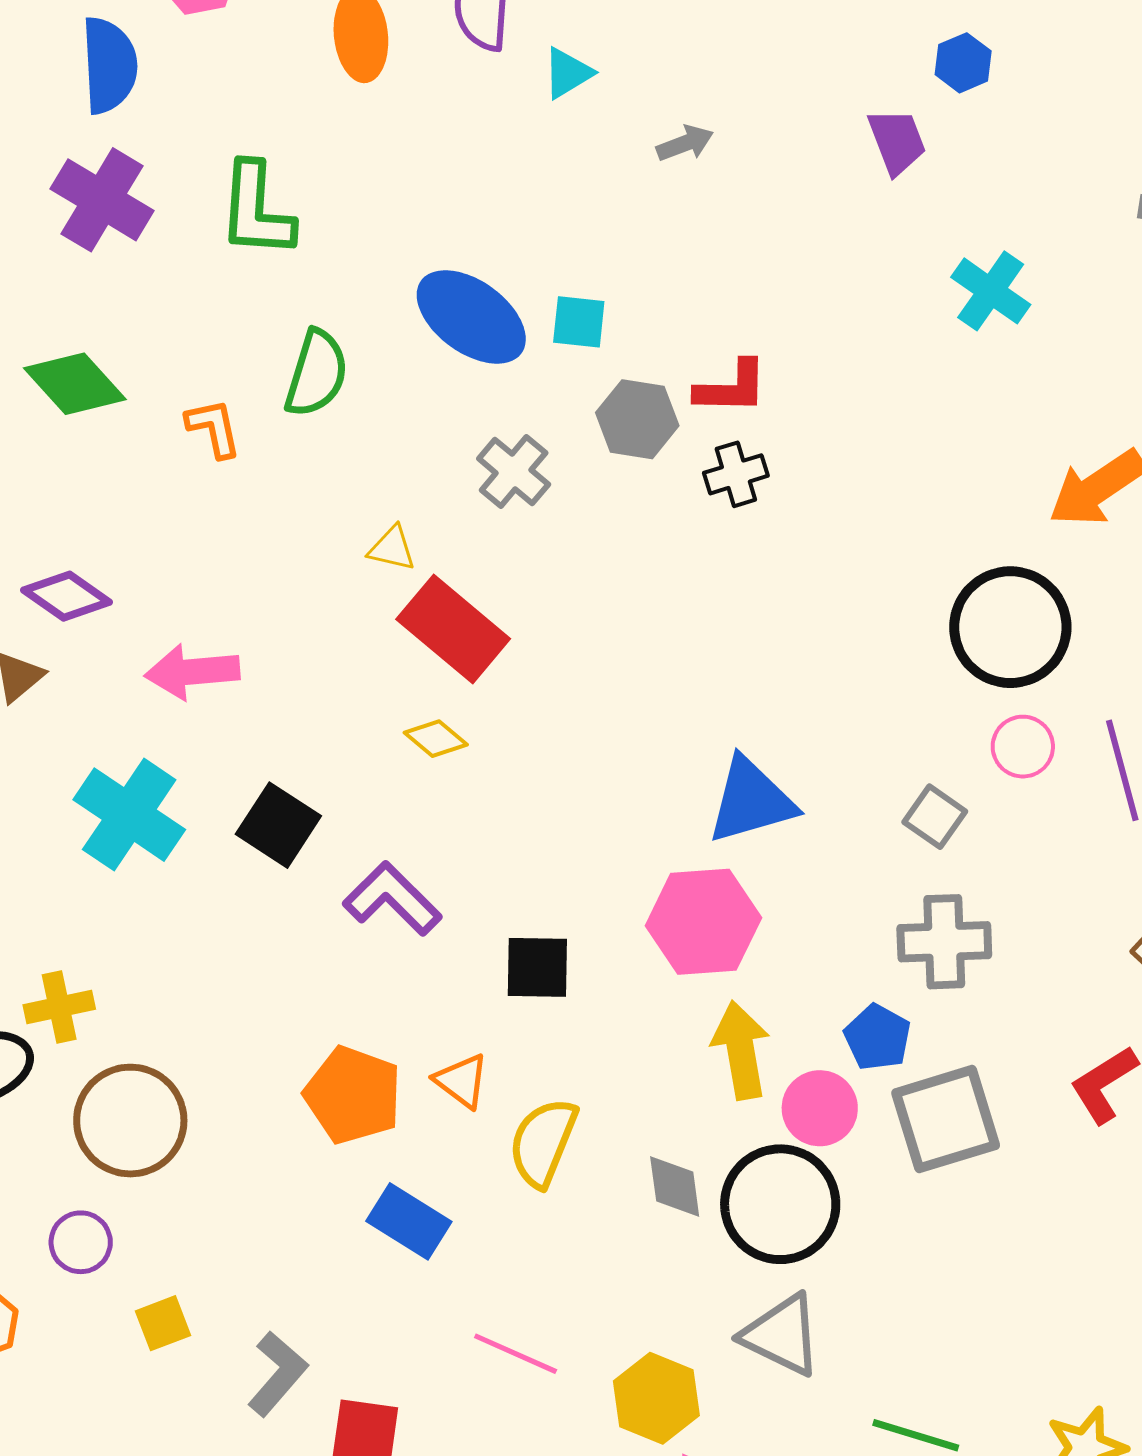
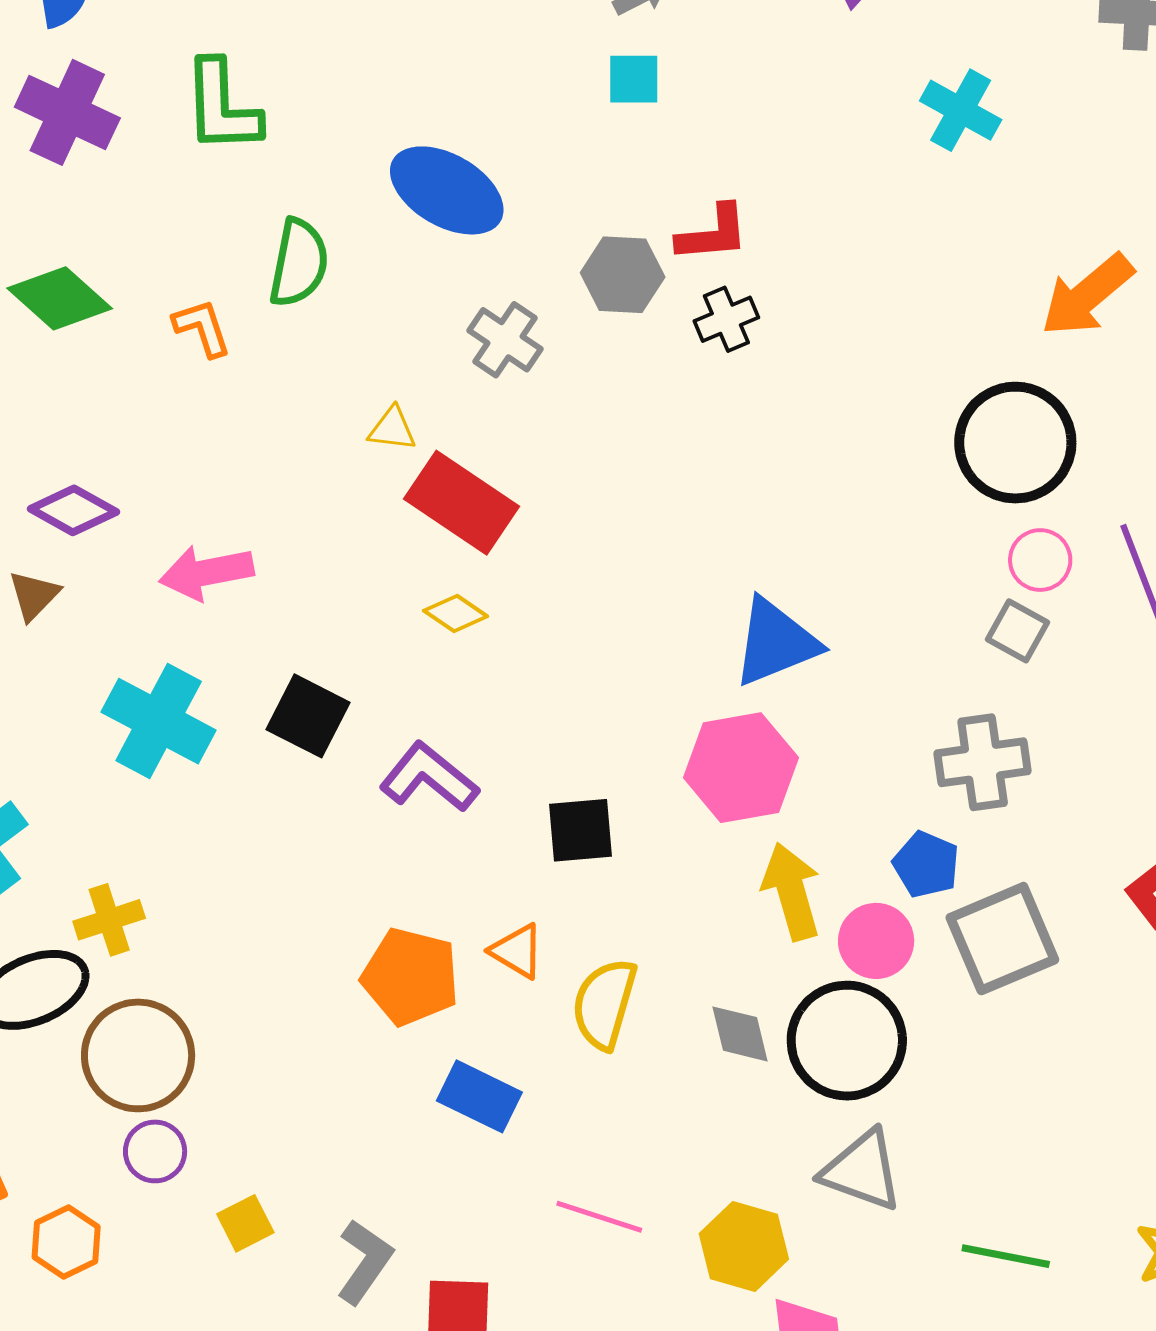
cyan square: (579, 322) -> (634, 79), moved
gray square: (935, 817) -> (1017, 631), moved
brown circle: (130, 1121) -> (138, 1055), moved

